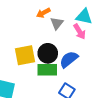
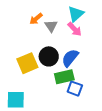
cyan triangle: (84, 17) -> (76, 14), turned -42
green rectangle: (47, 70) -> (64, 77), moved

